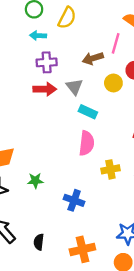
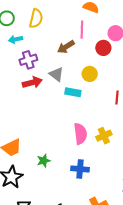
yellow circle: (113, 83) -> (90, 74), moved
pink semicircle: (87, 143) -> (80, 134), moved

